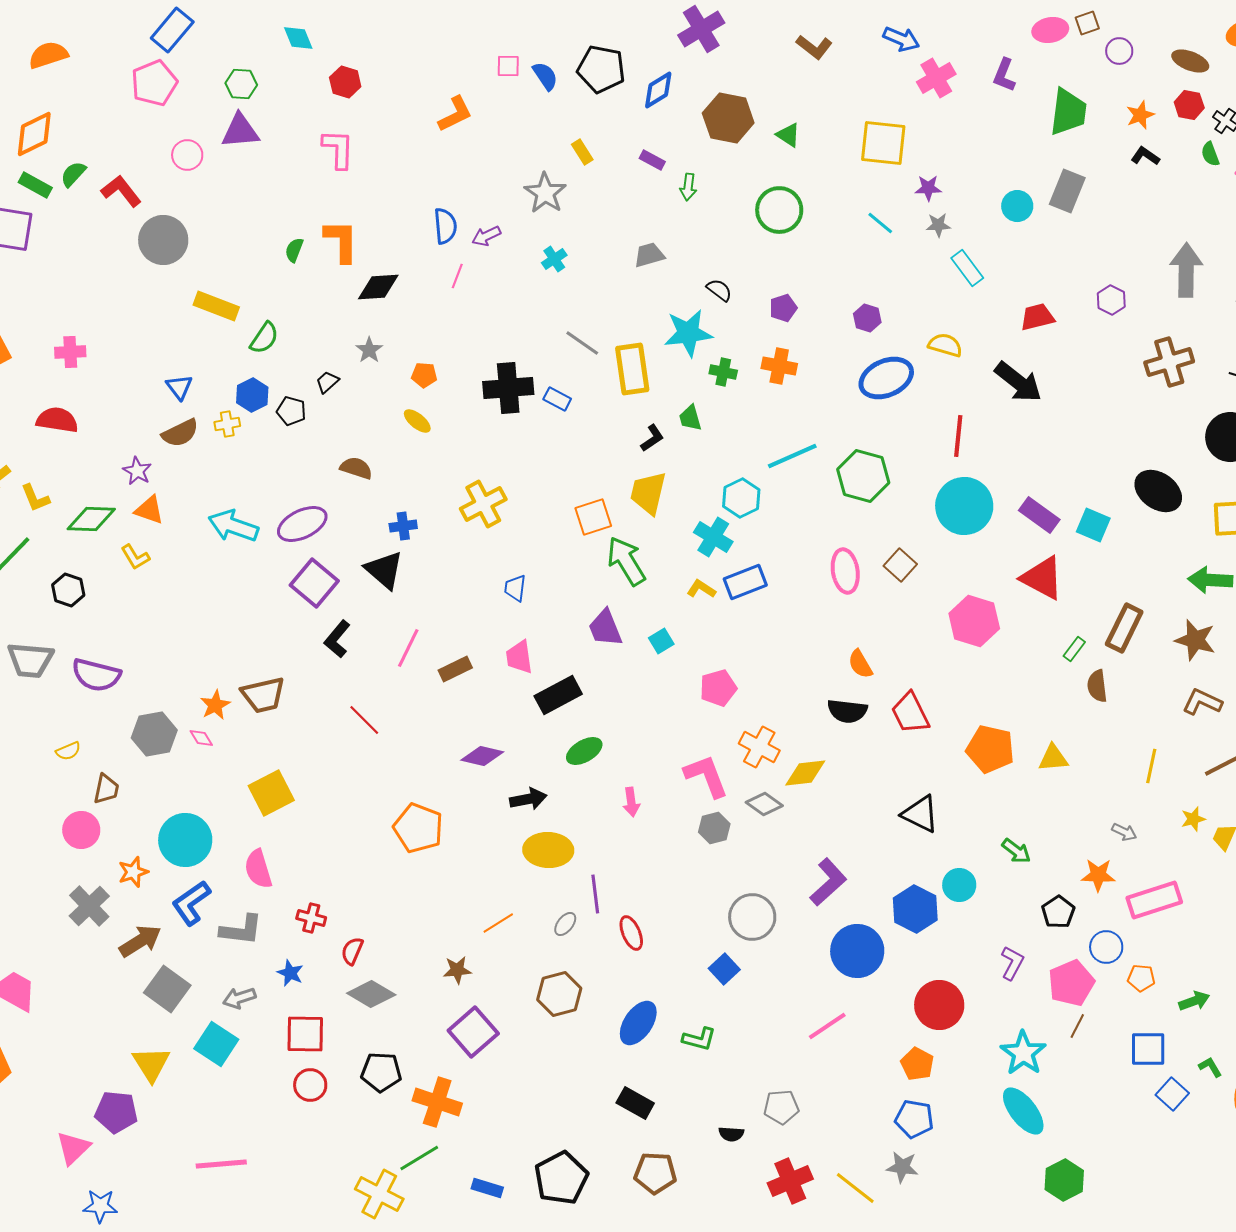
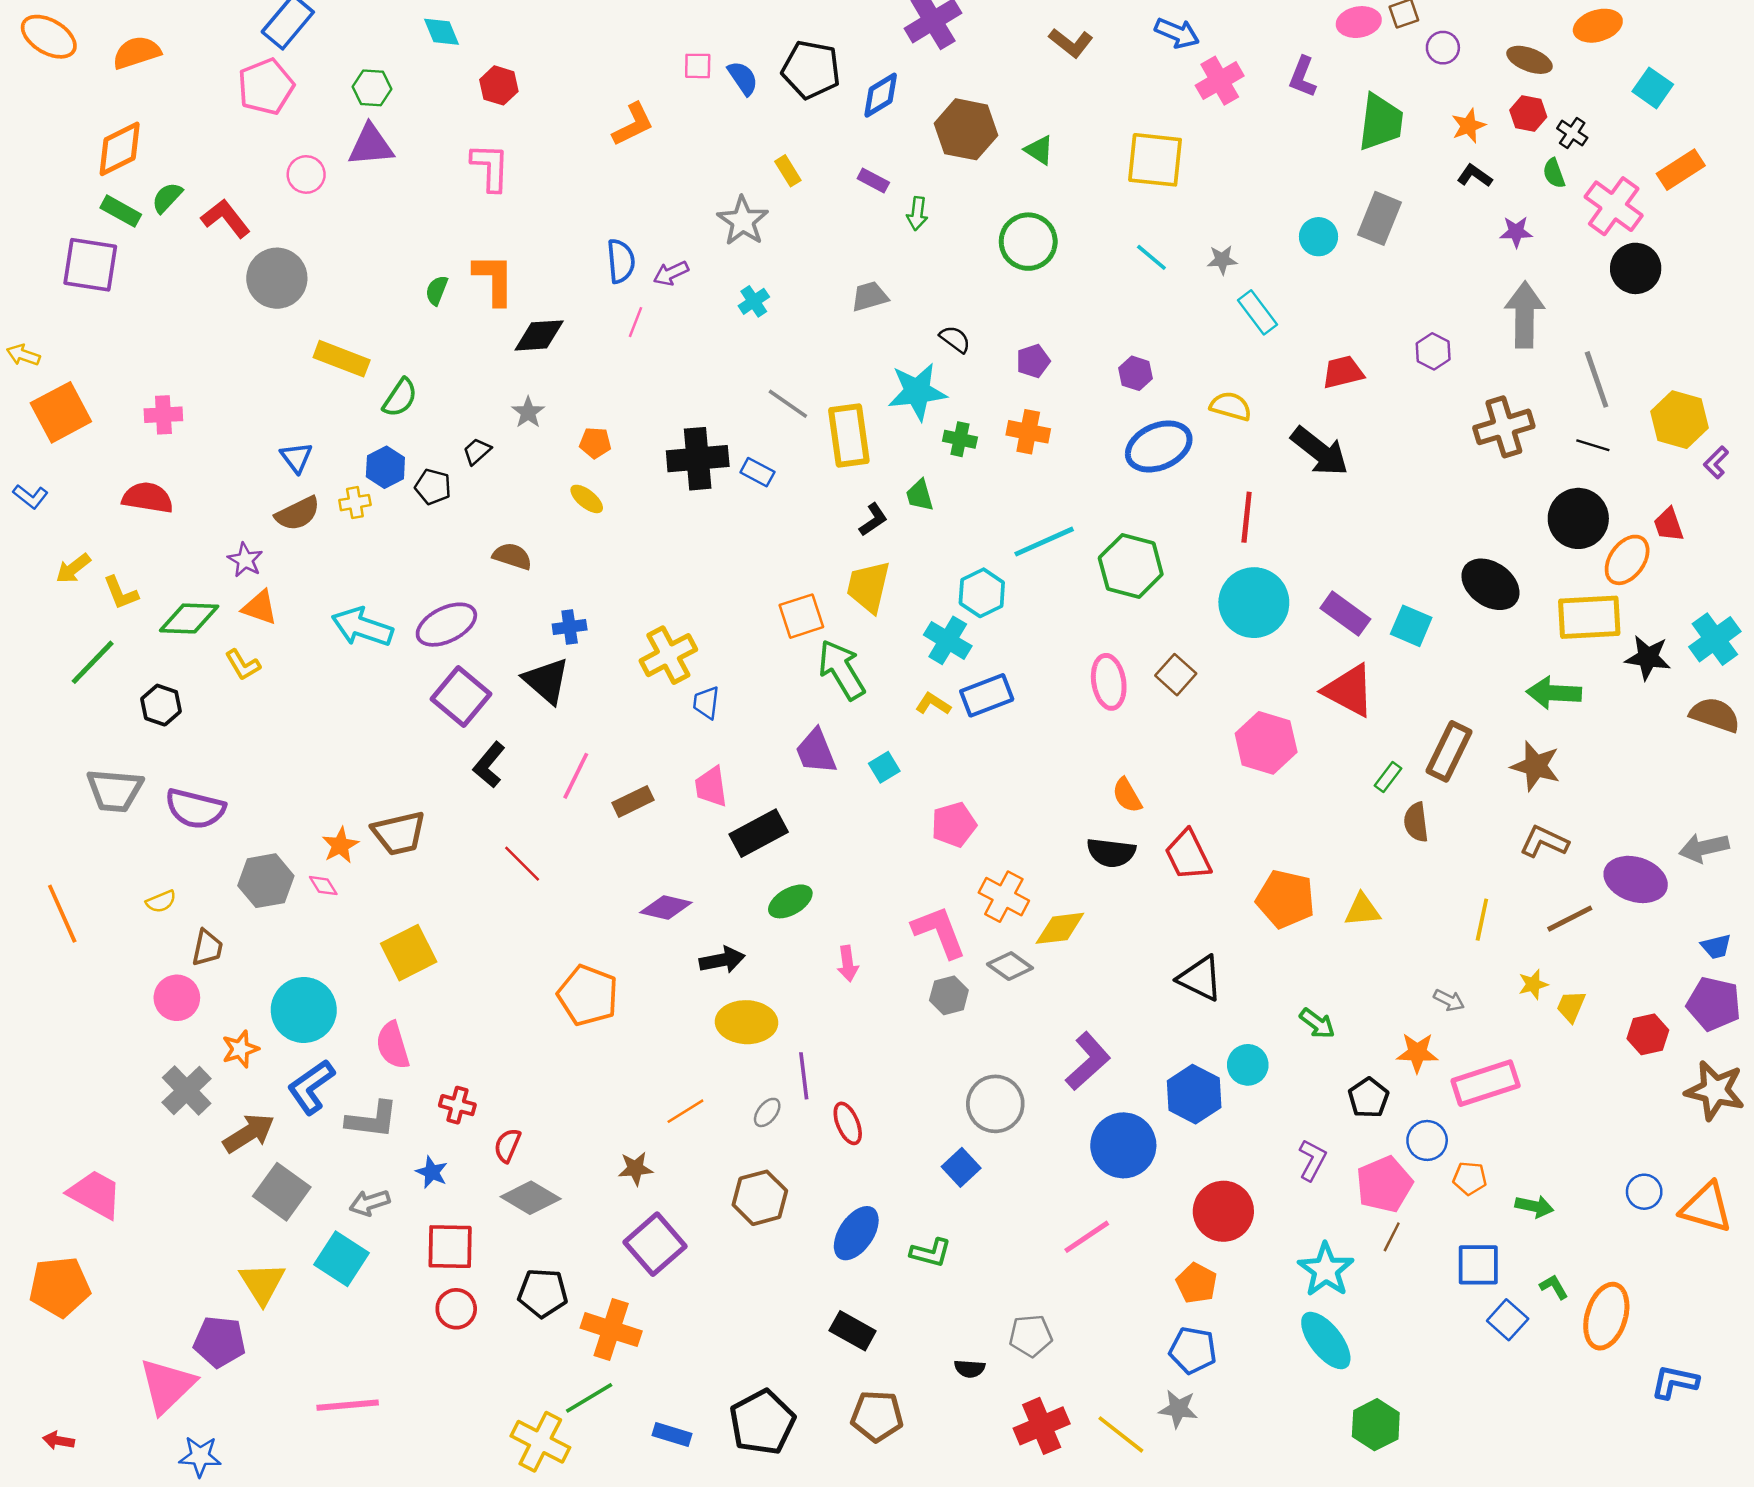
purple star: (928, 188) -> (1516, 232), moved
yellow cross: (483, 504) -> (668, 655), moved
green arrow: (1194, 1001) -> (1534, 1206), turned 32
pink triangle: (73, 1148) -> (167, 1386), size x1.4

